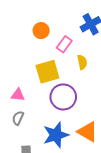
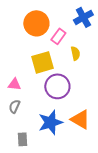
orange circle: (41, 31) -> (36, 23), size x1.6

